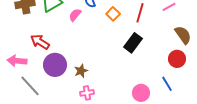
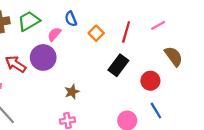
red circle: (177, 59) -> (150, 81), moved
purple circle: (55, 65) -> (43, 57), moved
brown star: (81, 71) -> (72, 92), moved

